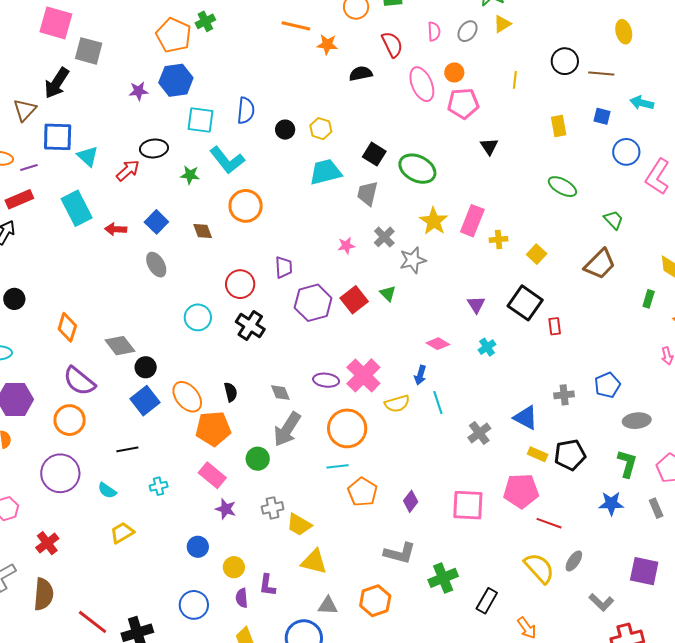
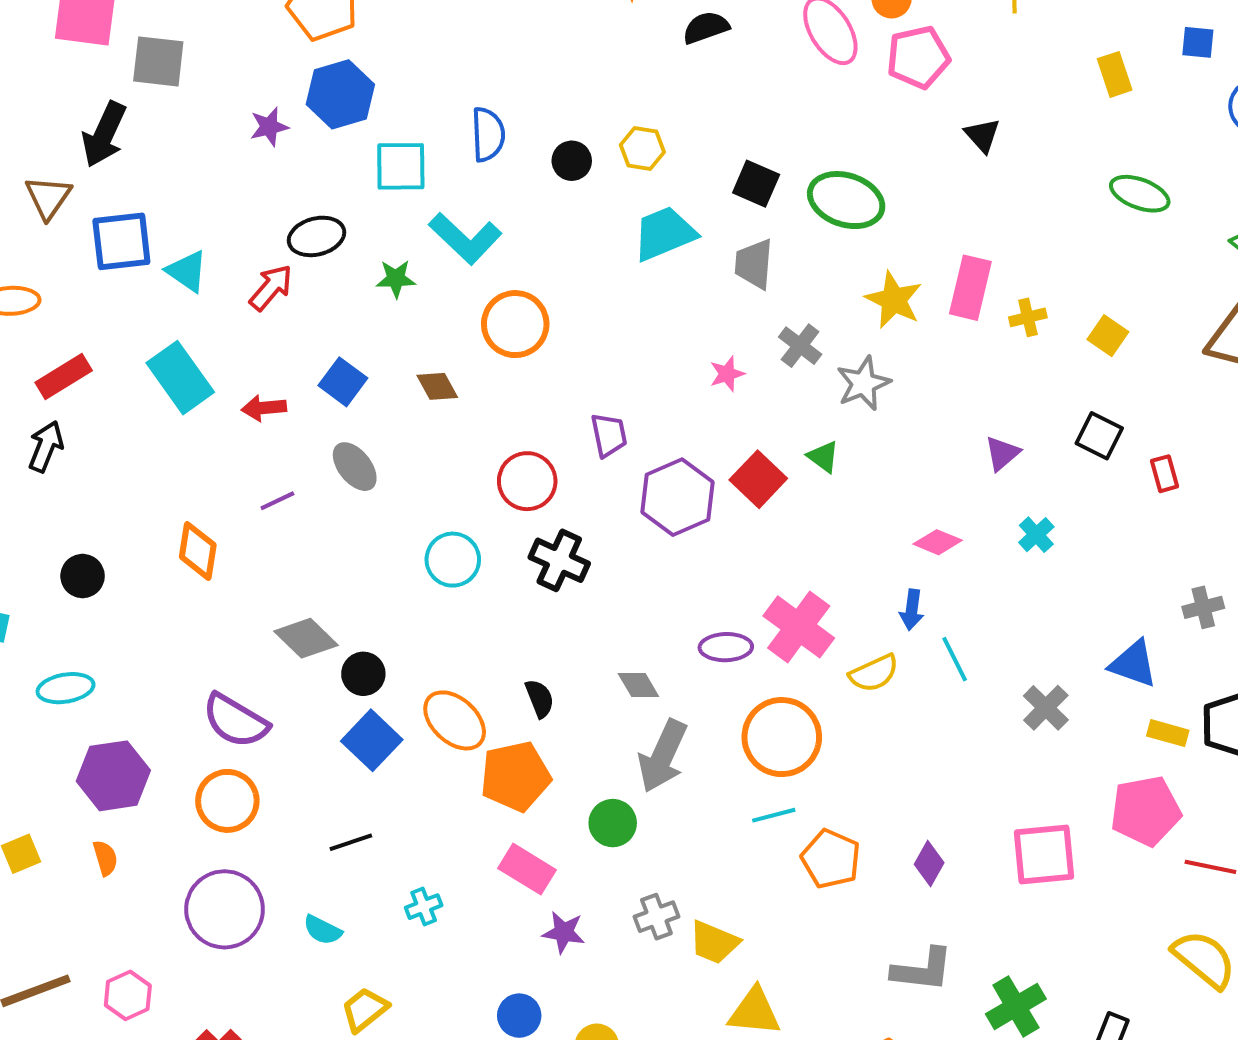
purple line: (29, 167) -> (277, 501), moved
black square: (525, 303) -> (1099, 436), size x0.7
purple triangle: (476, 305) -> (1002, 453), turned 30
orange diamond: (67, 327) -> (198, 551), moved

